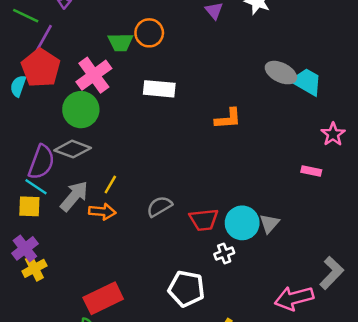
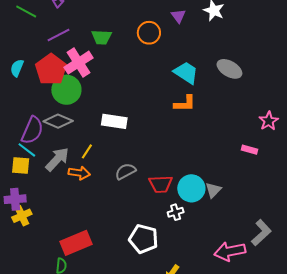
orange circle: (149, 33) -> (149, 33), moved
purple line: (44, 38) -> (59, 35), moved, turned 30
red pentagon: (41, 68) -> (51, 69), moved
cyan trapezoid: (307, 82) -> (186, 73), moved
white rectangle: (159, 89) -> (114, 121), moved
purple cross: (25, 248) -> (15, 199), turned 30

